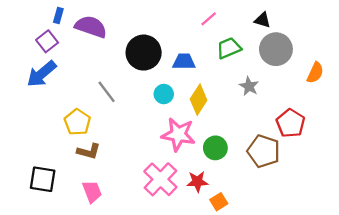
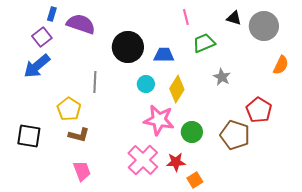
pink line: (209, 19) -> (186, 17), turned -63
gray circle: (276, 49) -> (264, 26), moved
gray line: (107, 92) -> (95, 82), turned 40
black square: (43, 179) -> (29, 136), moved

